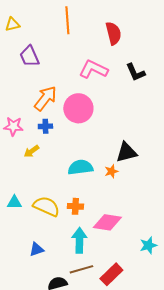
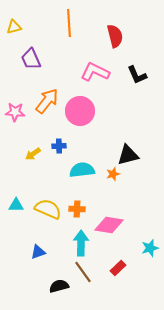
pink star: (13, 126) -> (15, 112), moved
blue cross: (45, 126) -> (59, 146), moved
brown line: (81, 269) -> (83, 272), turned 70
red rectangle: (111, 274) -> (118, 268), moved, size x0.7

